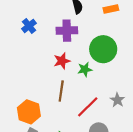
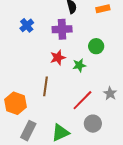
green circle: (103, 49) -> (96, 46), size x0.6
brown line: (61, 91) -> (46, 86), moved
orange hexagon: (29, 112) -> (15, 103), moved

